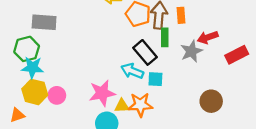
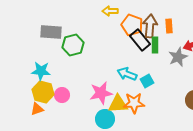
green hexagon: (27, 49) -> (73, 45), moved
black rectangle: (145, 52) -> (140, 40), moved
cyan square: (155, 79) -> (147, 81), turned -32
yellow triangle: (122, 106) -> (118, 104), size x1.5
orange triangle: (17, 115) -> (37, 109), moved

